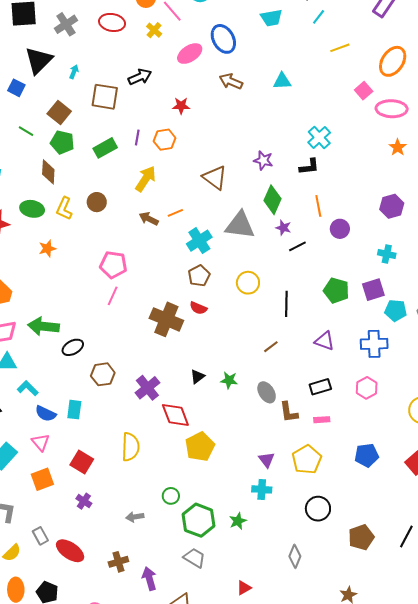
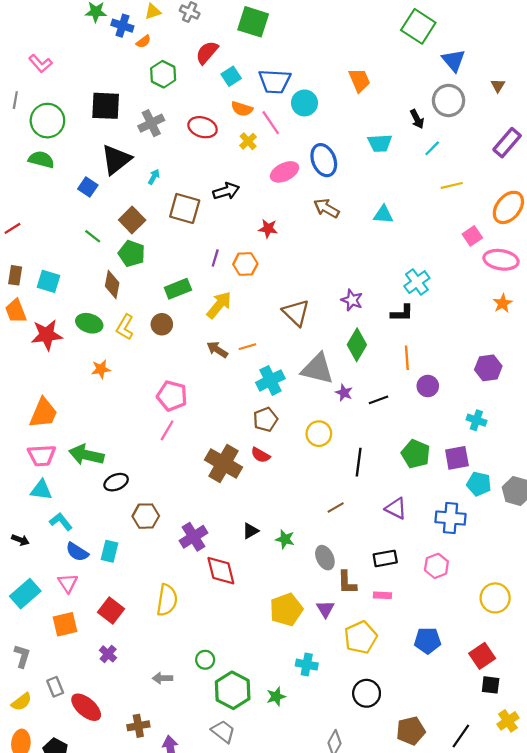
green rectangle: (105, 148) -> (178, 289), moved
purple star: (283, 228) -> (344, 393), moved
yellow pentagon: (200, 447) -> (286, 610), moved
purple triangle: (267, 460) -> (325, 609), moved

